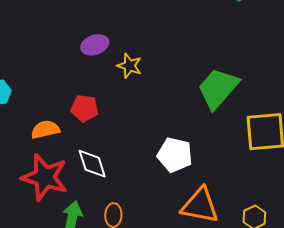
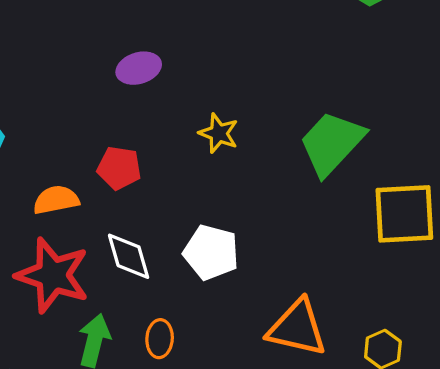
yellow star: (129, 66) -> (219, 133), moved
white pentagon: (175, 155) -> (211, 252), moved

